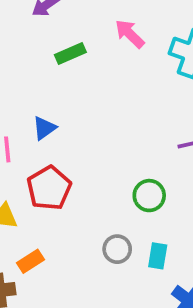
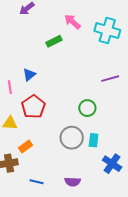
green rectangle: (70, 54) -> (54, 41), moved
gray circle: (117, 249) -> (72, 138), size x1.5

